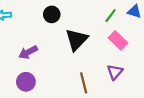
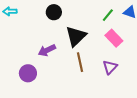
purple arrow: (28, 52) -> (47, 50), moved
brown line: (84, 83) -> (80, 62), moved

